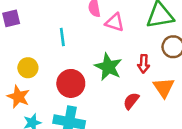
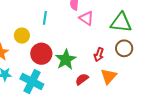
green star: (108, 67) -> (66, 60), moved
yellow circle: (28, 68) -> (22, 36), moved

